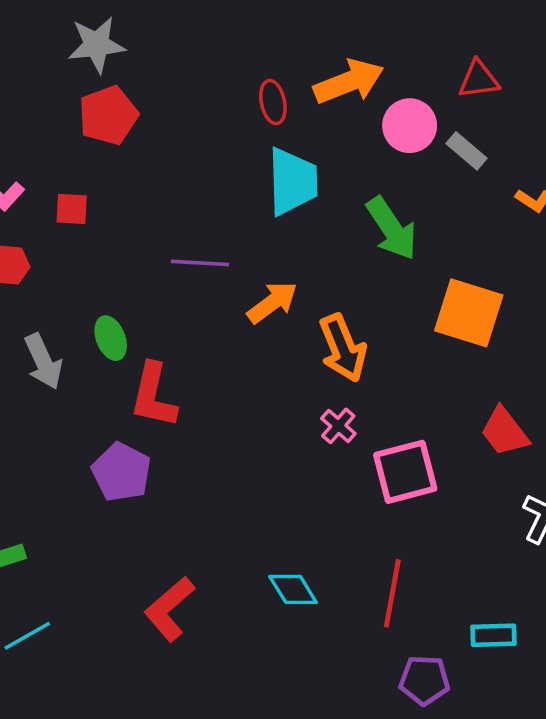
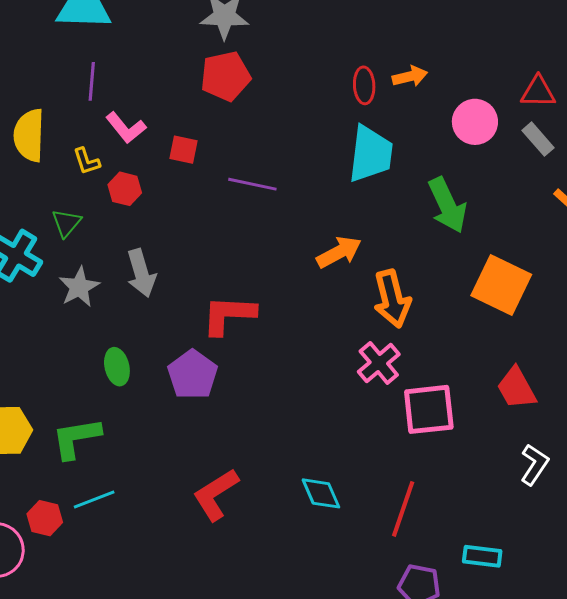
orange arrow: (349, 82) -> (410, 76), moved, size x0.6
gray rectangle: (466, 151) -> (538, 139), moved
purple line: (200, 263) -> (252, 184), moved
green ellipse: (111, 338) -> (117, 367), moved
red L-shape: (153, 395) -> (229, 315), turned 72
pink cross: (338, 426) -> (379, 363), size x1.4

